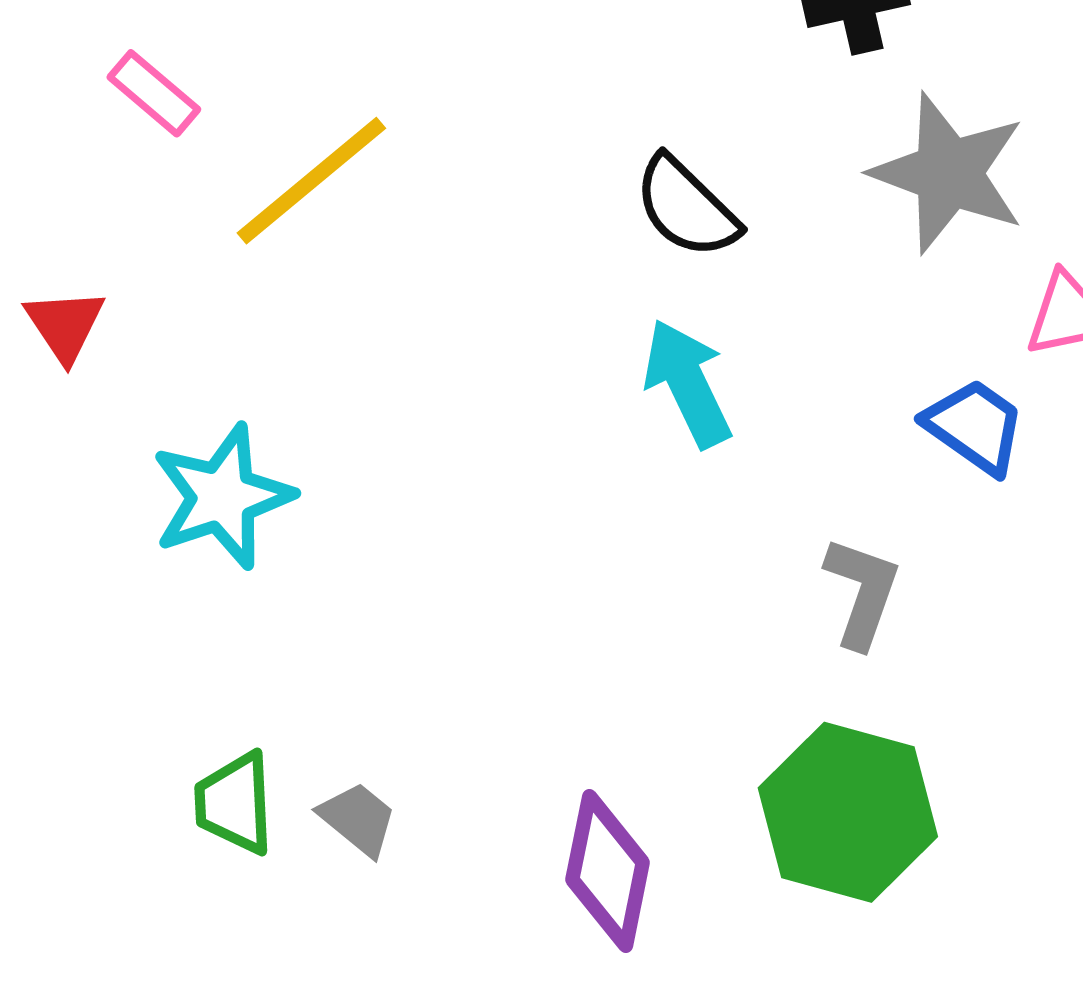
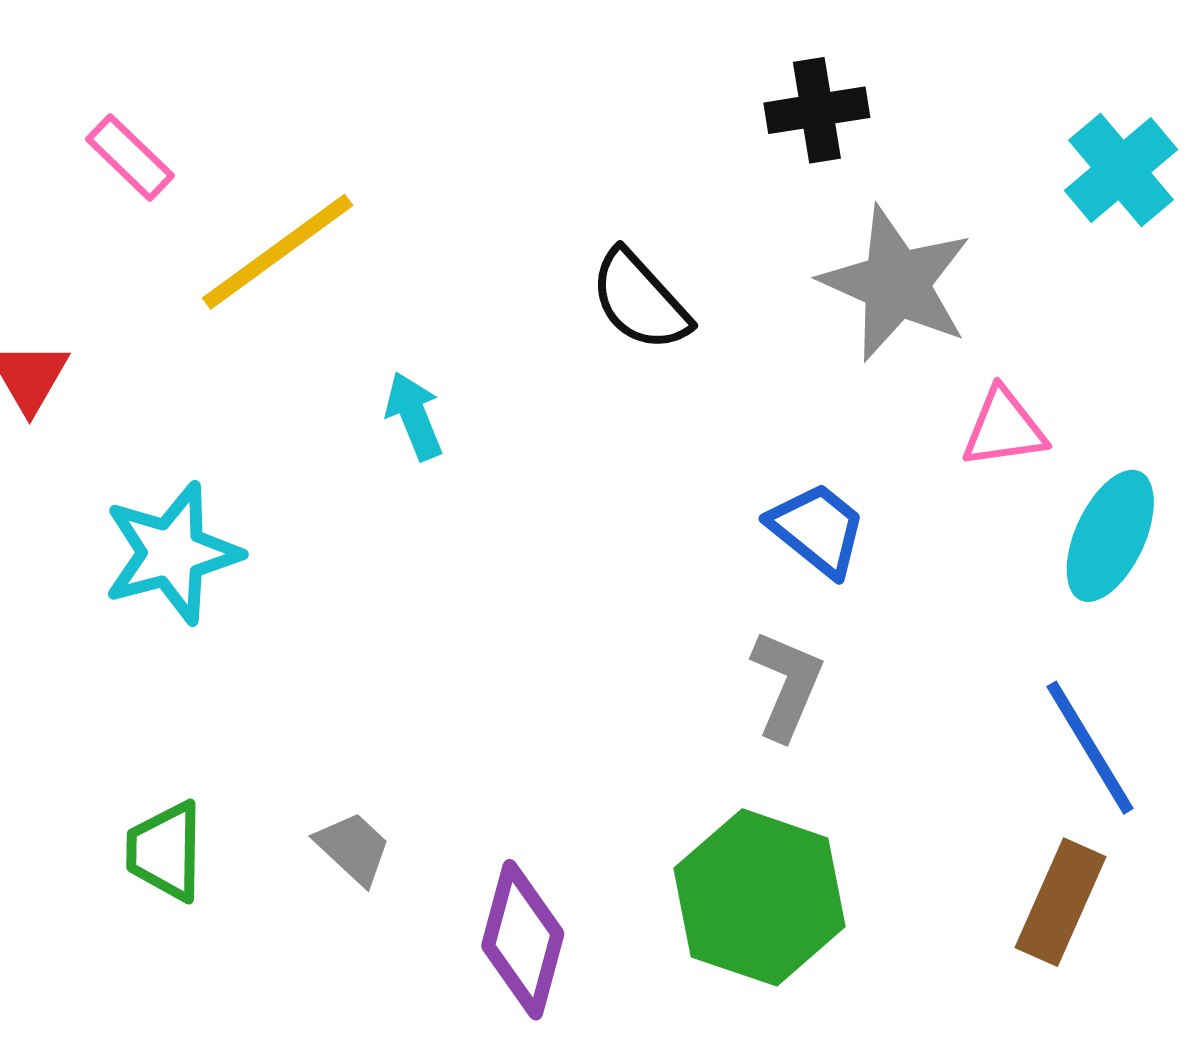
cyan arrow: (688, 383) -> (414, 416), moved, size x0.7
blue trapezoid: (975, 426) -> (817, 529), moved
gray trapezoid: (358, 819) -> (353, 848), moved

